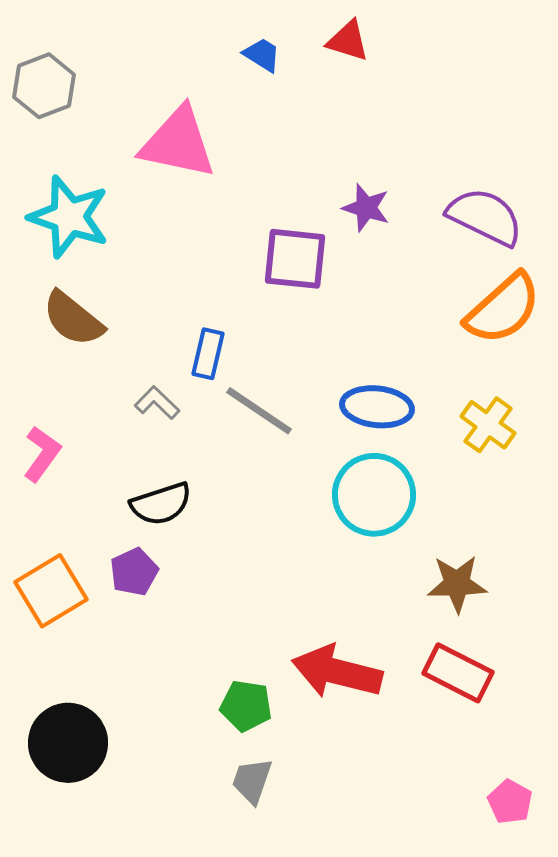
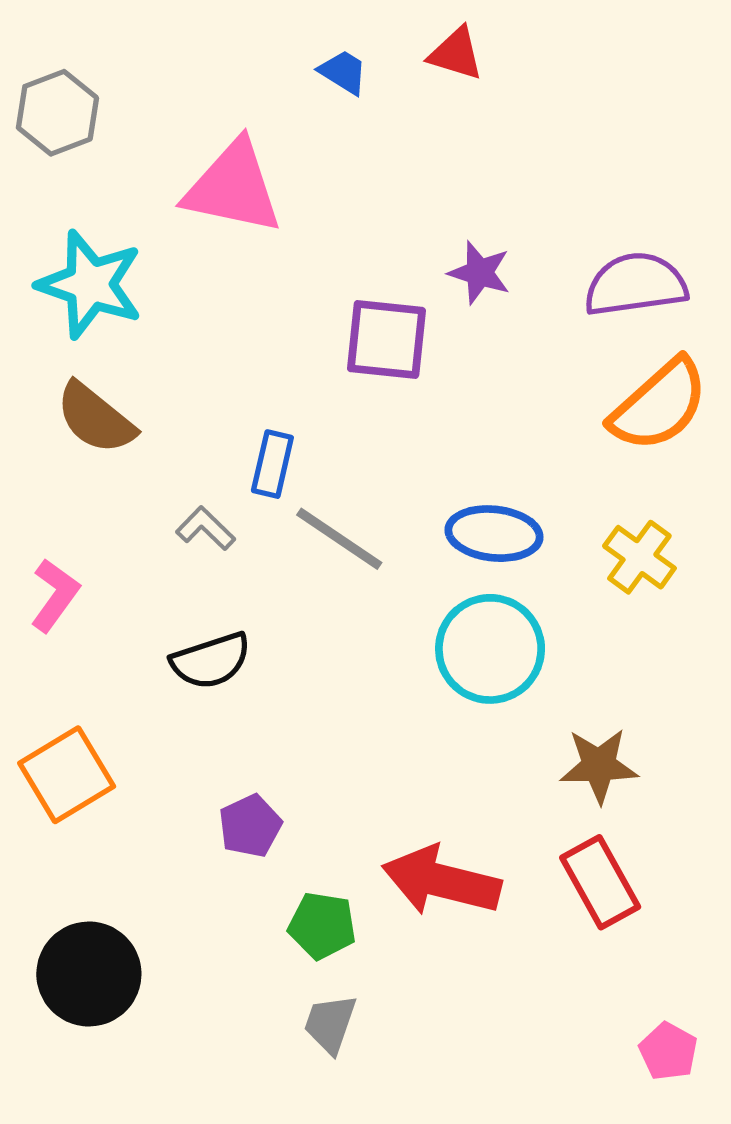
purple semicircle: (485, 217) -> (636, 284), turned -34
purple pentagon: (134, 572) -> (250, 826), moved
red rectangle: (458, 673) -> (600, 882), turned 34

